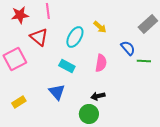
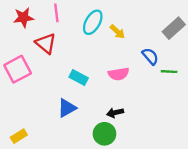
cyan ellipse: (75, 37) -> (93, 22), moved
pink semicircle: (101, 63) -> (119, 74), turned 72
blue triangle: (57, 92) -> (67, 108), turned 42
yellow rectangle: (19, 102) -> (19, 136), moved

